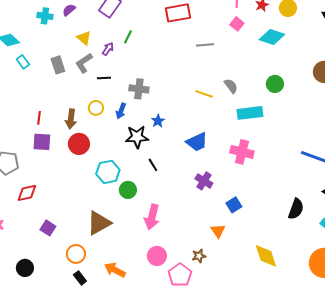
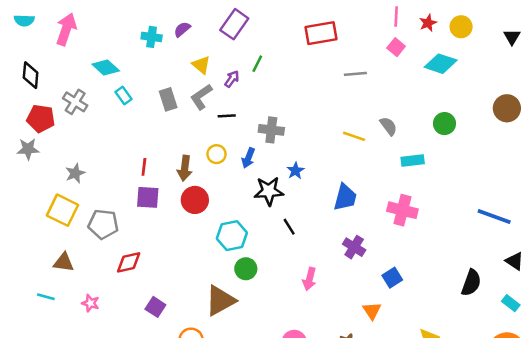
cyan rectangle: (250, 113) -> (413, 160), size x0.7
blue trapezoid: (197, 142) -> (345, 197), turned -50
green circle: (128, 190) -> (246, 269), moved
pink arrow: (152, 217) -> (309, 279), moved, size x0.7

